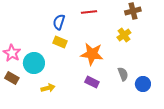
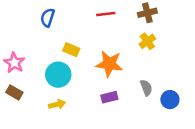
brown cross: (133, 11) -> (147, 13), moved
blue semicircle: (59, 22) -> (48, 18), moved
cyan circle: (34, 63) -> (58, 75), moved
purple rectangle: (92, 82) -> (109, 97), turned -40

